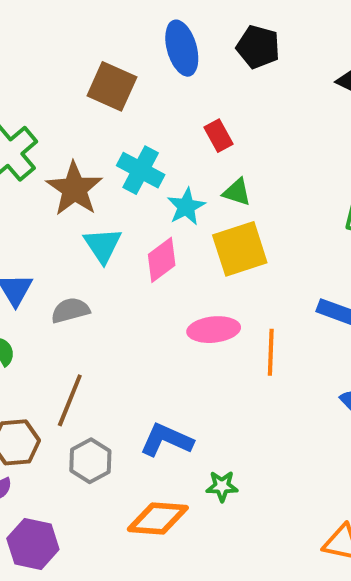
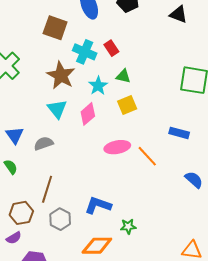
cyan cross: (141, 170) -> (85, 52), moved
brown star: (74, 189) -> (61, 75), moved
yellow square: (240, 249) -> (127, 105), size x0.7
orange line: (271, 352) -> (147, 156), turned -40

